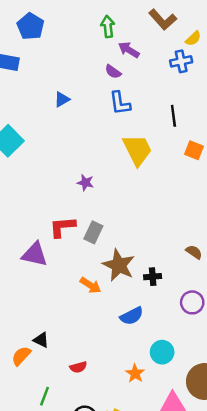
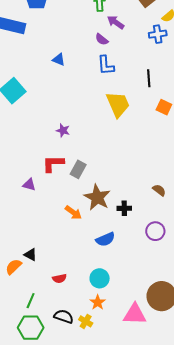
blue triangle: (62, 99) -> (59, 59), turned 48
purple star: (85, 183) -> (63, 130), moved
purple triangle: (35, 254) -> (29, 185), size x0.6
cyan circle: (162, 352) -> (100, 278), moved
orange star: (135, 373) -> (98, 302), moved

